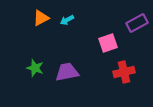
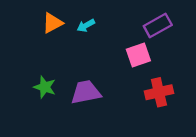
purple rectangle: (137, 23) -> (158, 26), moved

